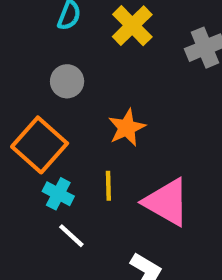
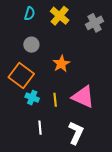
yellow line: (108, 186) -> (55, 100), moved
white line: (71, 236) -> (40, 128), moved, turned 48

